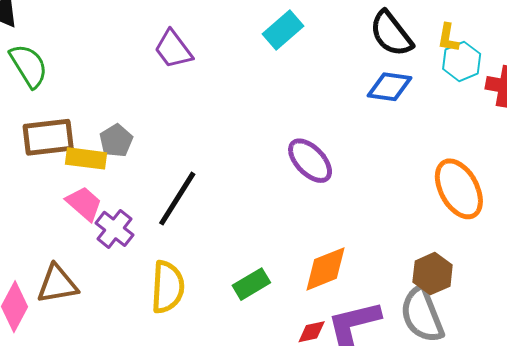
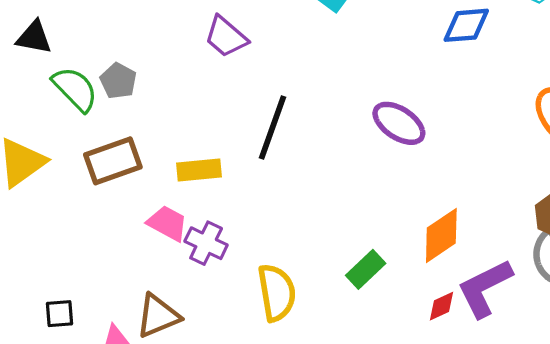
gray pentagon: (116, 141) -> (118, 81), moved
yellow rectangle: (86, 158) -> (199, 170), moved
black line: (177, 199) -> (273, 128), moved

